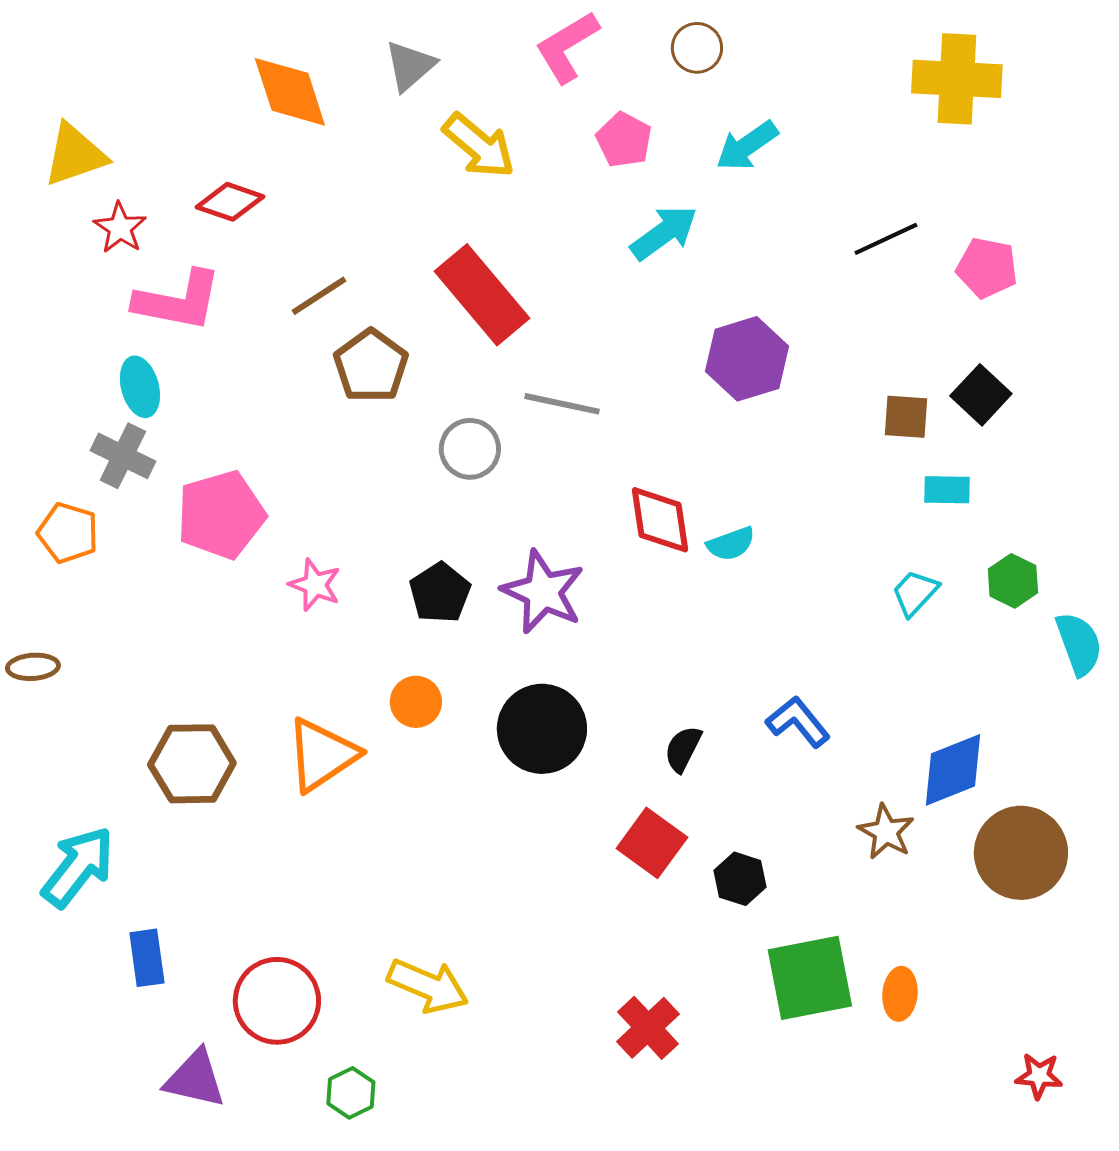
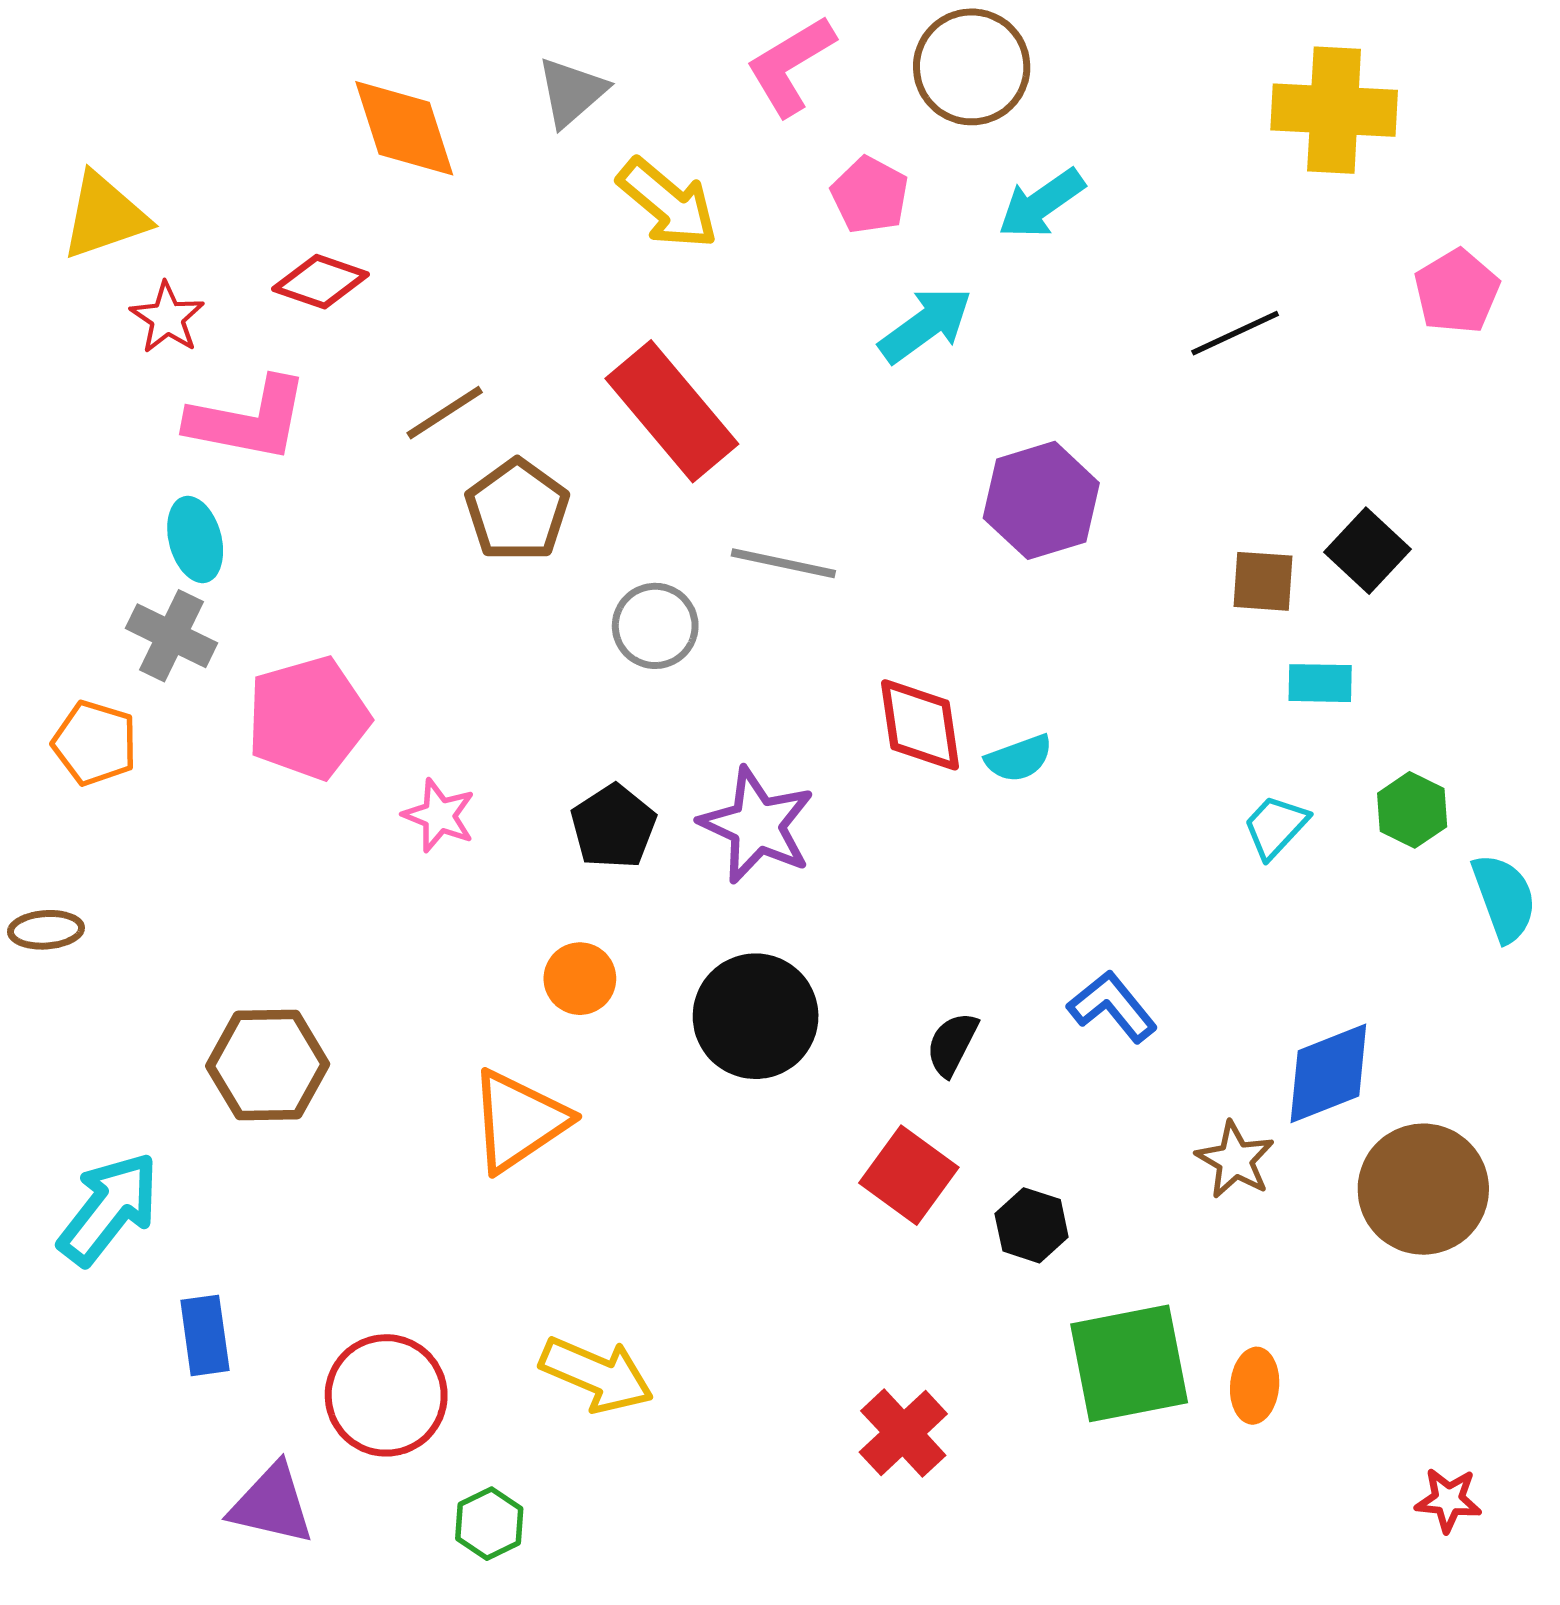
brown circle: (697, 48) -> (972, 67), size x1.6
pink pentagon: (987, 268) -> (1457, 291), moved, turned 30
orange triangle: (322, 755) -> (519, 1121), moved

